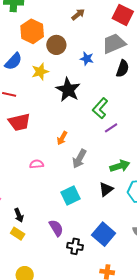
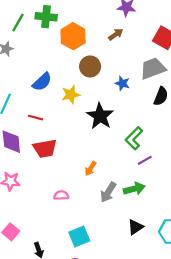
orange hexagon: (32, 31) -> (73, 36), moved
green arrow: (120, 166) -> (134, 189), moved
cyan square: (71, 195) -> (79, 237), moved

